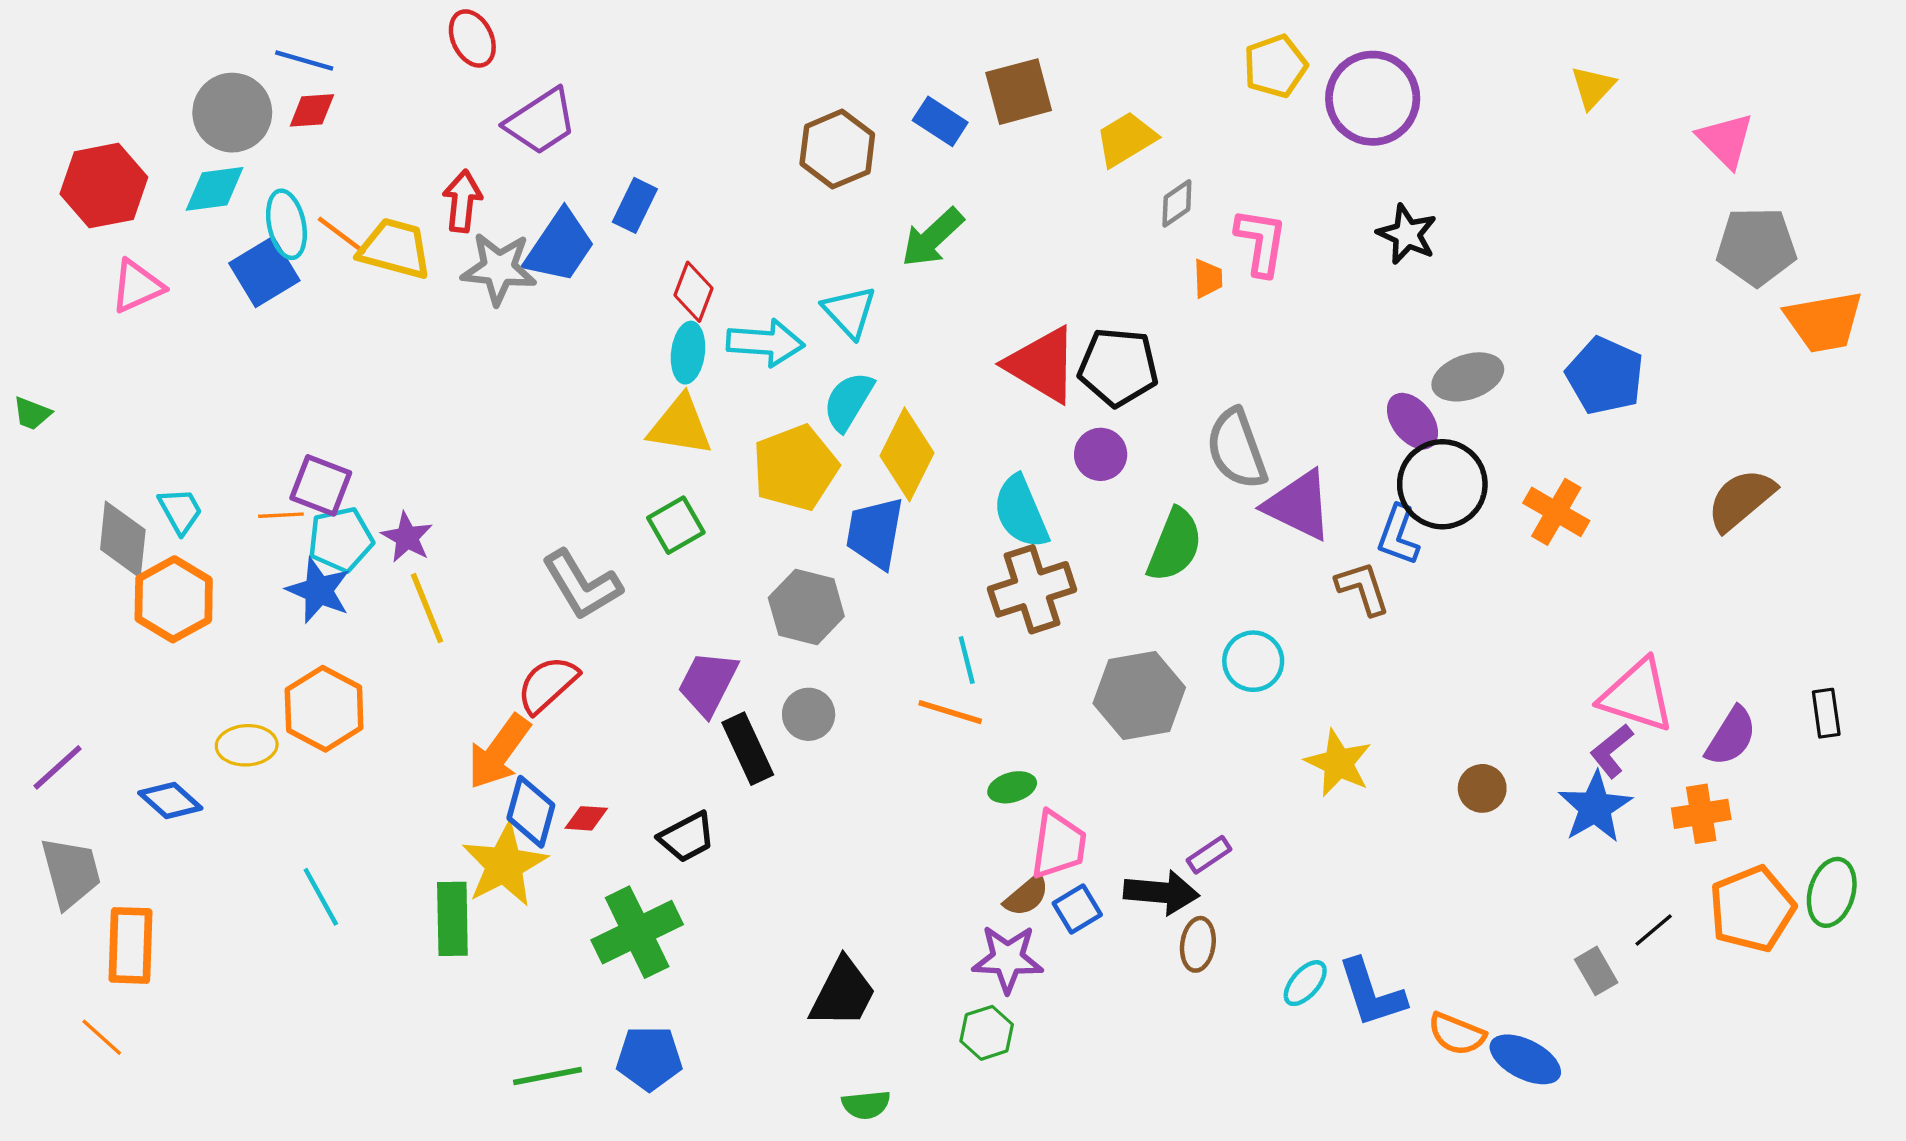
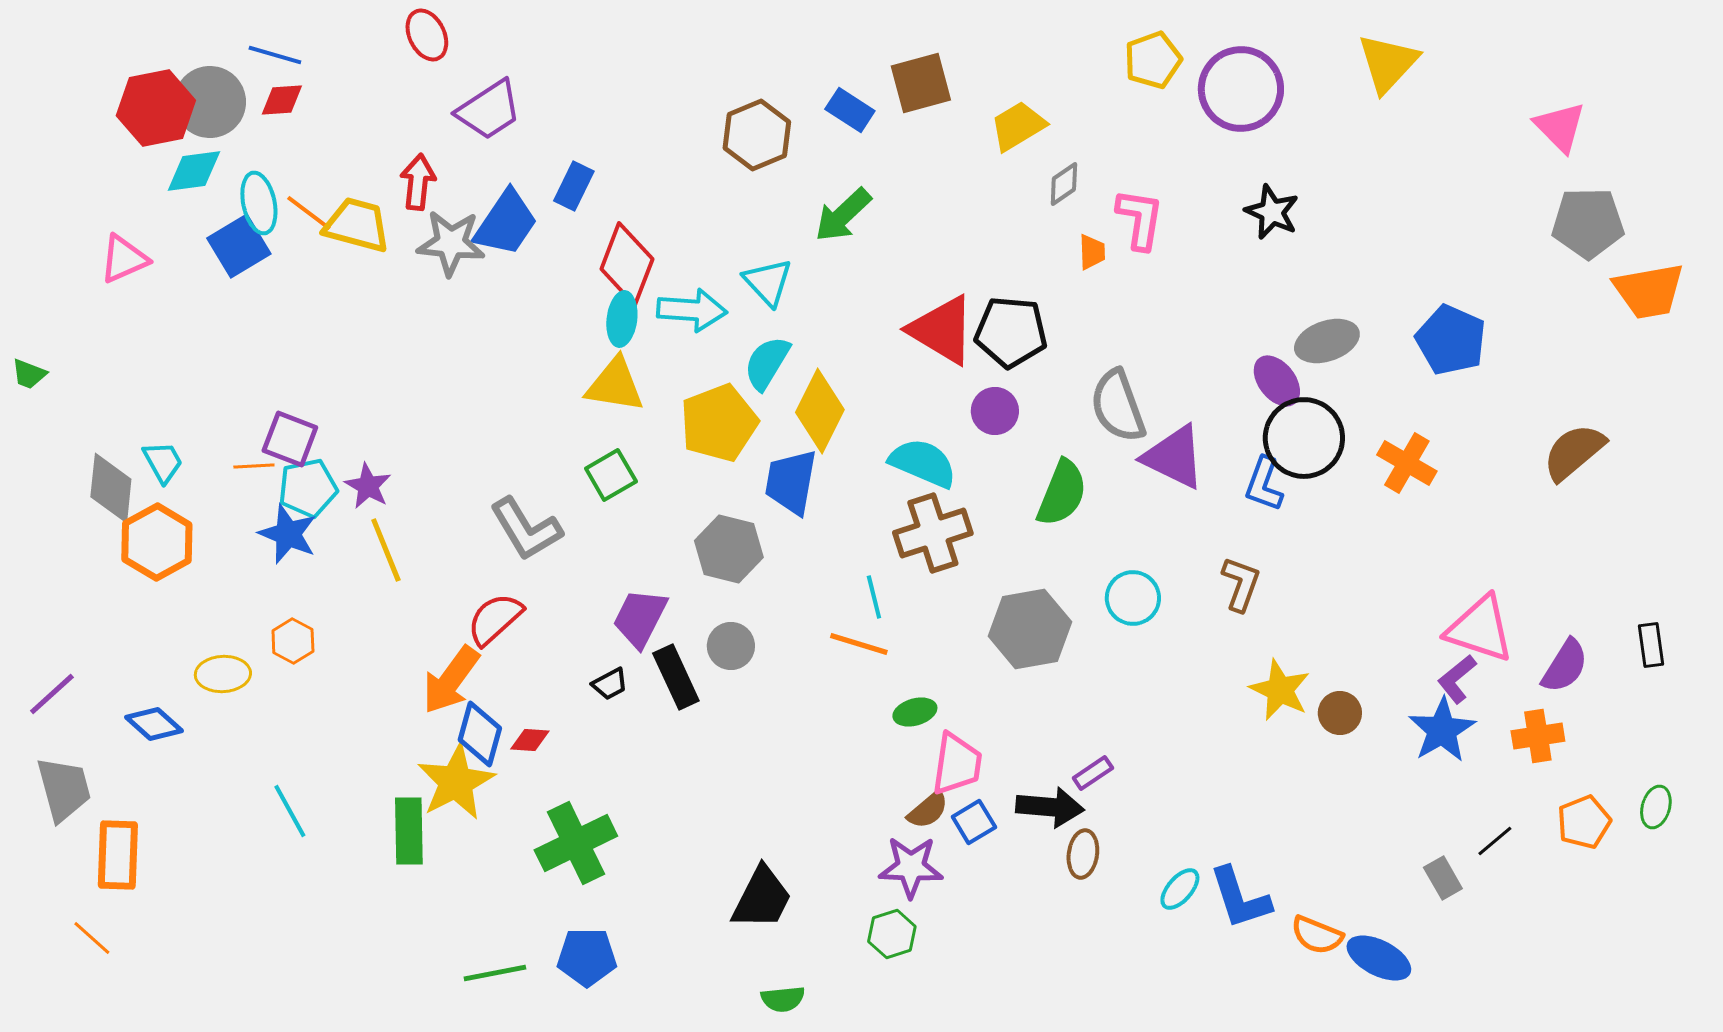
yellow triangle: (1593, 87) -> (1388, 63), moved, size x1.5
red hexagon: (104, 186) -> (156, 108), moved
red diamond: (694, 292) -> (627, 264), size x1.5
cyan semicircle: (1021, 512) -> (923, 463), turned 136
brown L-shape: (1363, 588) -> (1241, 584), moved, turned 38
orange hexagon: (324, 709) -> (293, 641), size x0.6
yellow star: (1338, 763) -> (1280, 690), moved
black trapezoid: (687, 837) -> (610, 684), moved, size x0.7
green ellipse: (1832, 892) -> (1656, 807), size x0.7
orange pentagon: (1752, 909) -> (1584, 822), size x0.7

